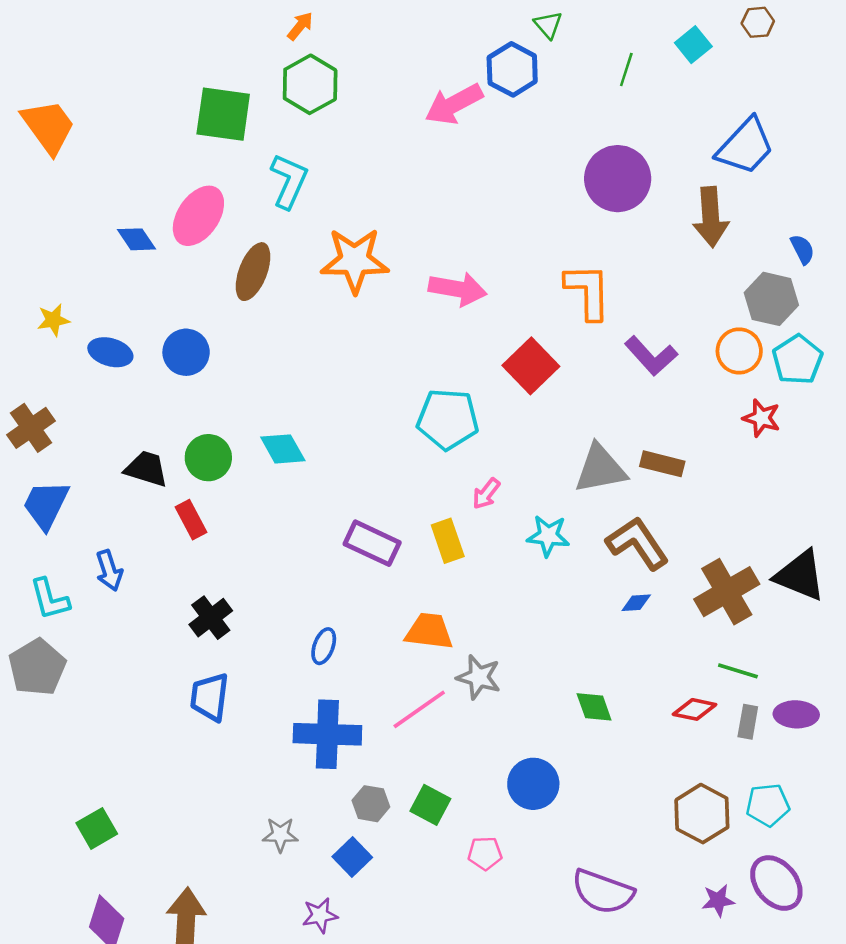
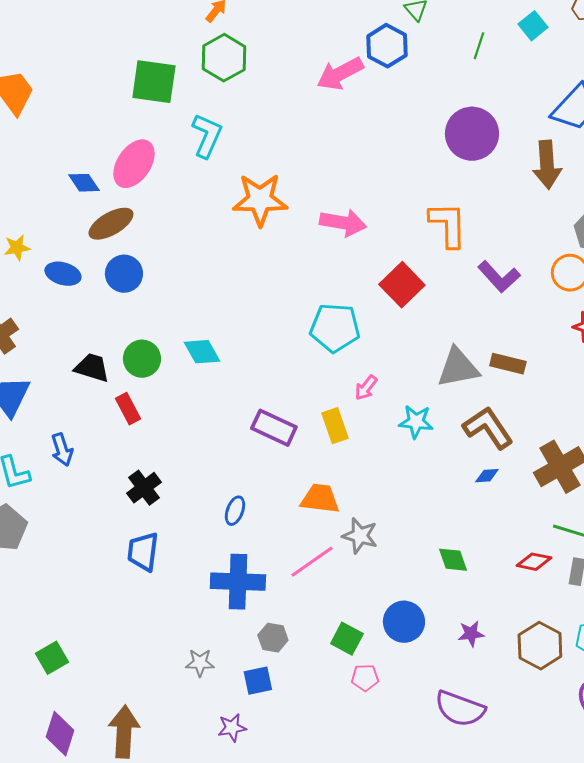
brown ellipse: (253, 272) -> (111, 224), moved, turned 39
green square: (430, 805) -> (347, 639), moved
blue square: (352, 857) -> (258, 681), turned 32
purple star: (718, 900) -> (471, 634), moved

